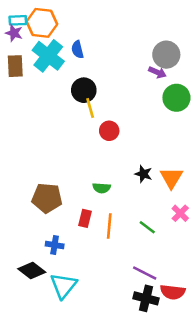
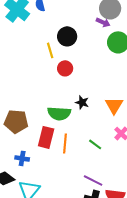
black circle: (84, 90) -> (67, 36), moved
black star: (143, 174) -> (82, 102), moved
green semicircle: (102, 188) -> (59, 113), size x1.6
red rectangle: (85, 218) -> (46, 137), size x1.5

